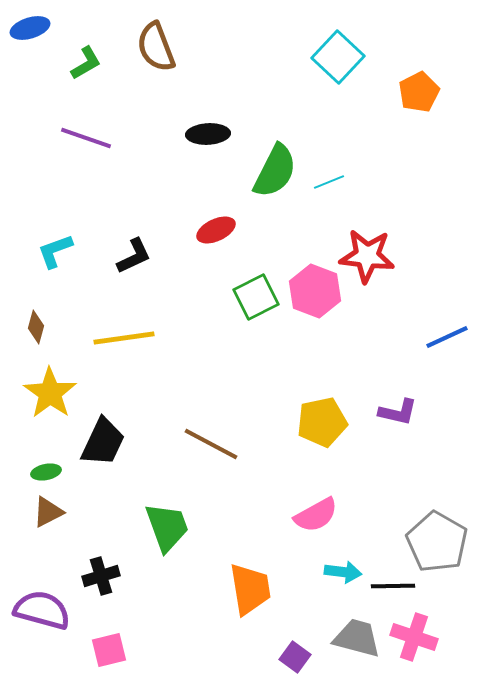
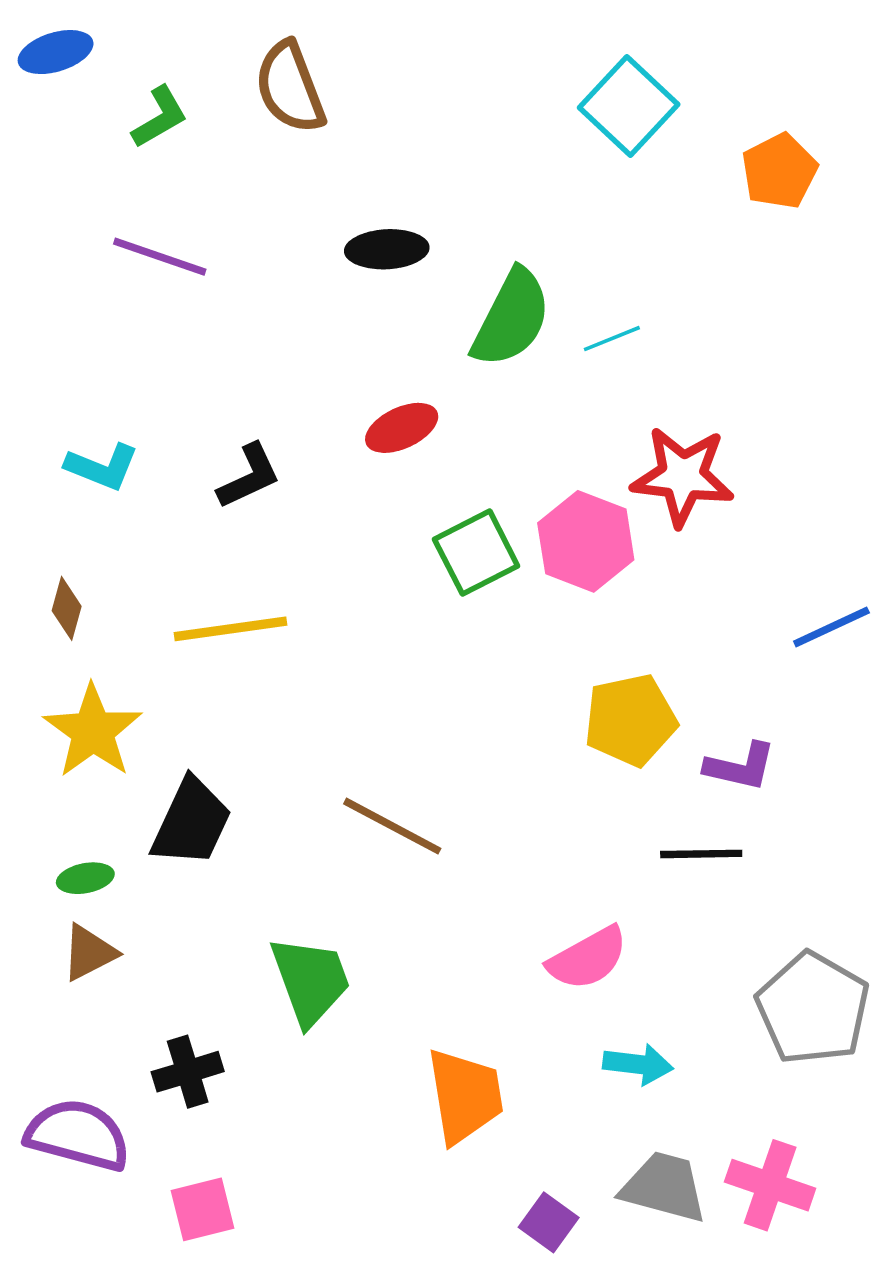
cyan L-shape: (55, 251) -> (102, 467), turned -138
yellow pentagon: (322, 422) -> (631, 720), moved
black line: (393, 586) -> (701, 854), moved

